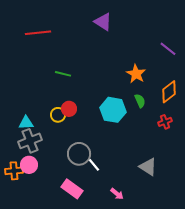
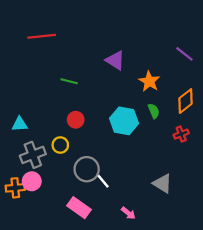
purple triangle: (103, 22) -> (115, 60), moved
yellow circle: (58, 115) -> (60, 145), moved
cyan triangle: (26, 123) -> (20, 124), moved

